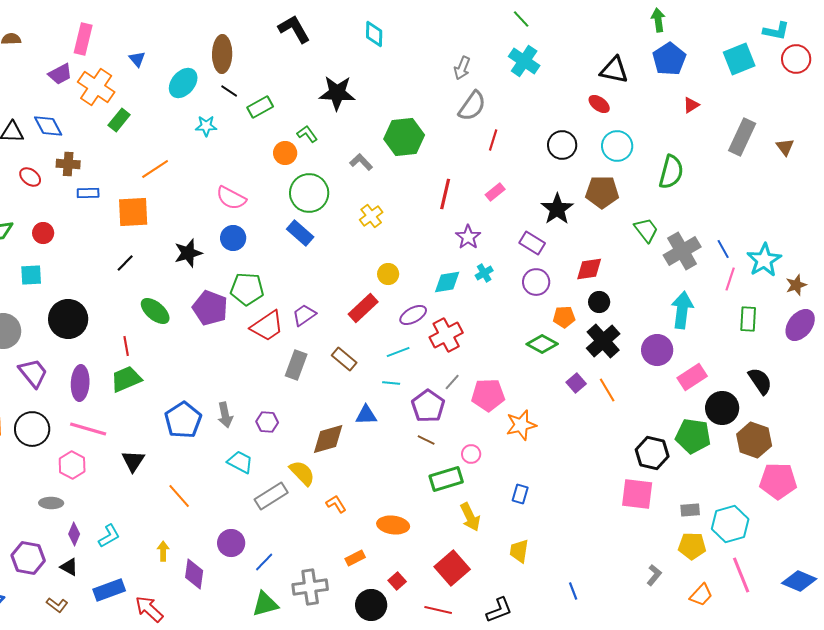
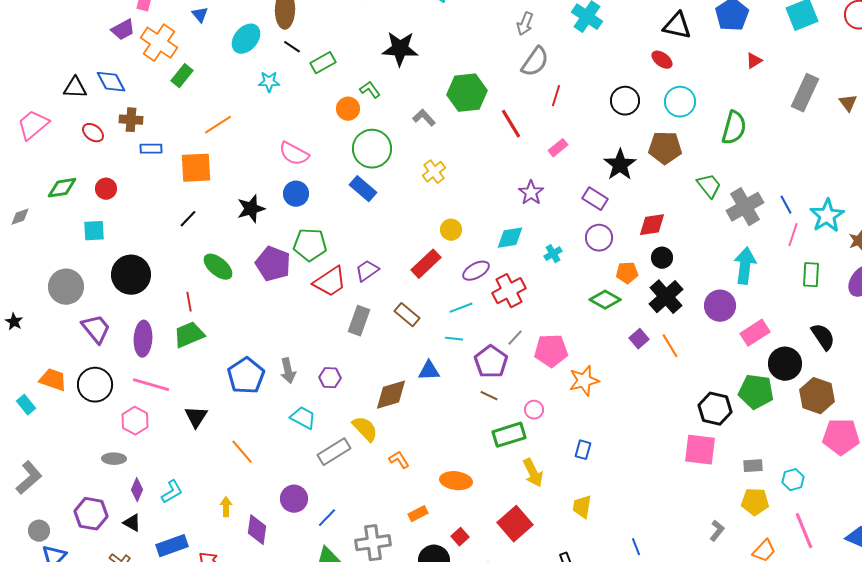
red line: (445, 194) -> (511, 124), moved, turned -44
cyan cross: (484, 273) -> (553, 254), moved
cyan hexagon: (730, 524) -> (793, 480), size x0.6

